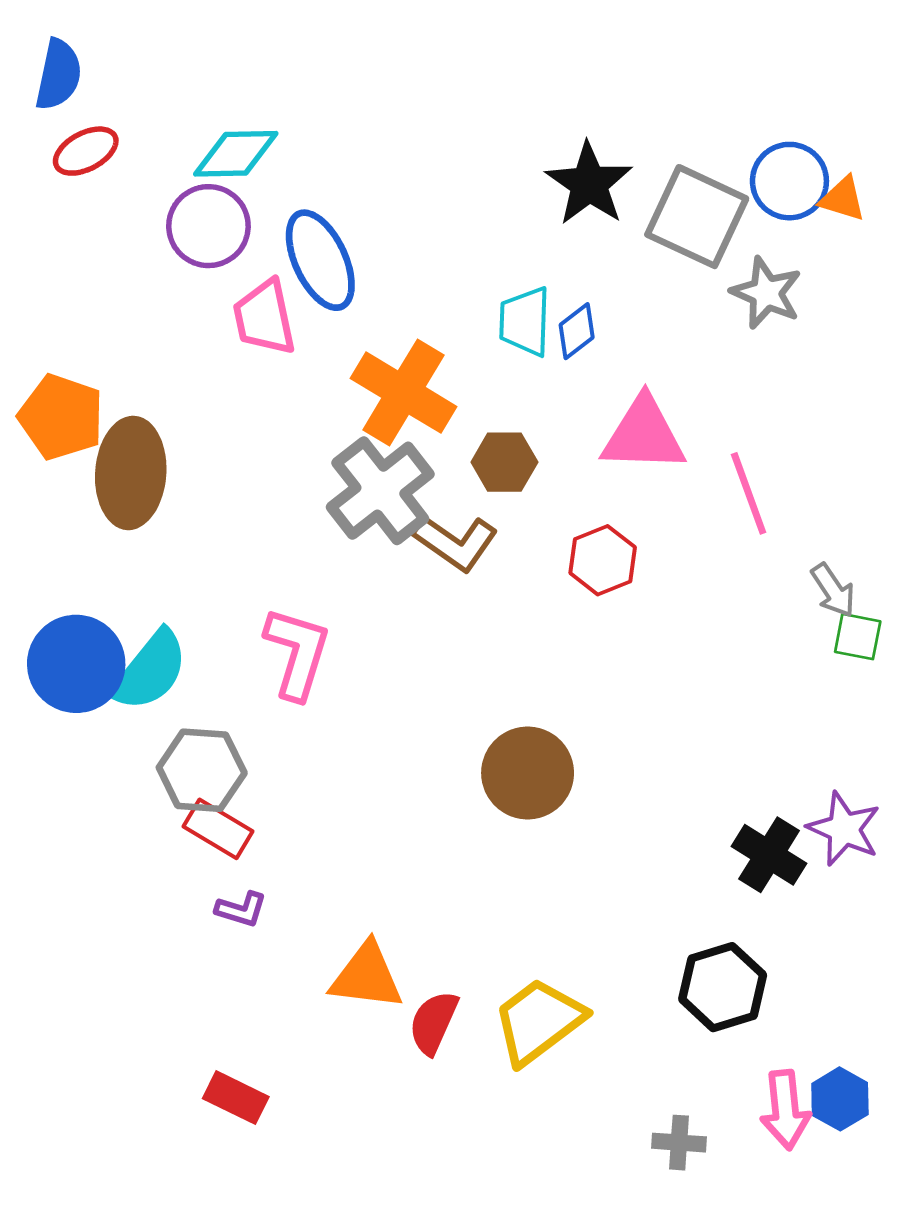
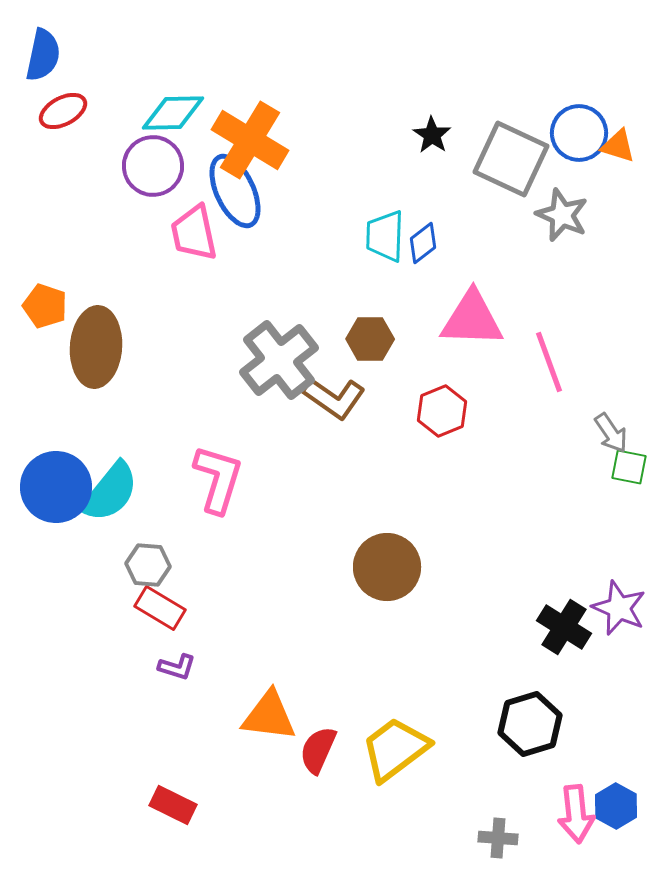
black star: (589, 184) -> (432, 135), size x0.6
orange cross: (403, 392) -> (250, 140), moved
orange pentagon: (61, 417) -> (45, 306), size x0.7
gray hexagon: (202, 770) -> (148, 565), size x0.7

